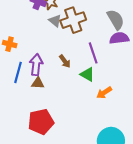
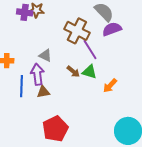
brown cross: (73, 20) -> (77, 31), moved, turned -30
gray triangle: (55, 21) -> (45, 55), moved
brown arrow: (65, 61) -> (73, 72), moved

